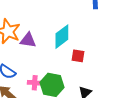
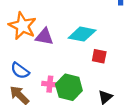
cyan diamond: (62, 37) -> (82, 34), turned 45

